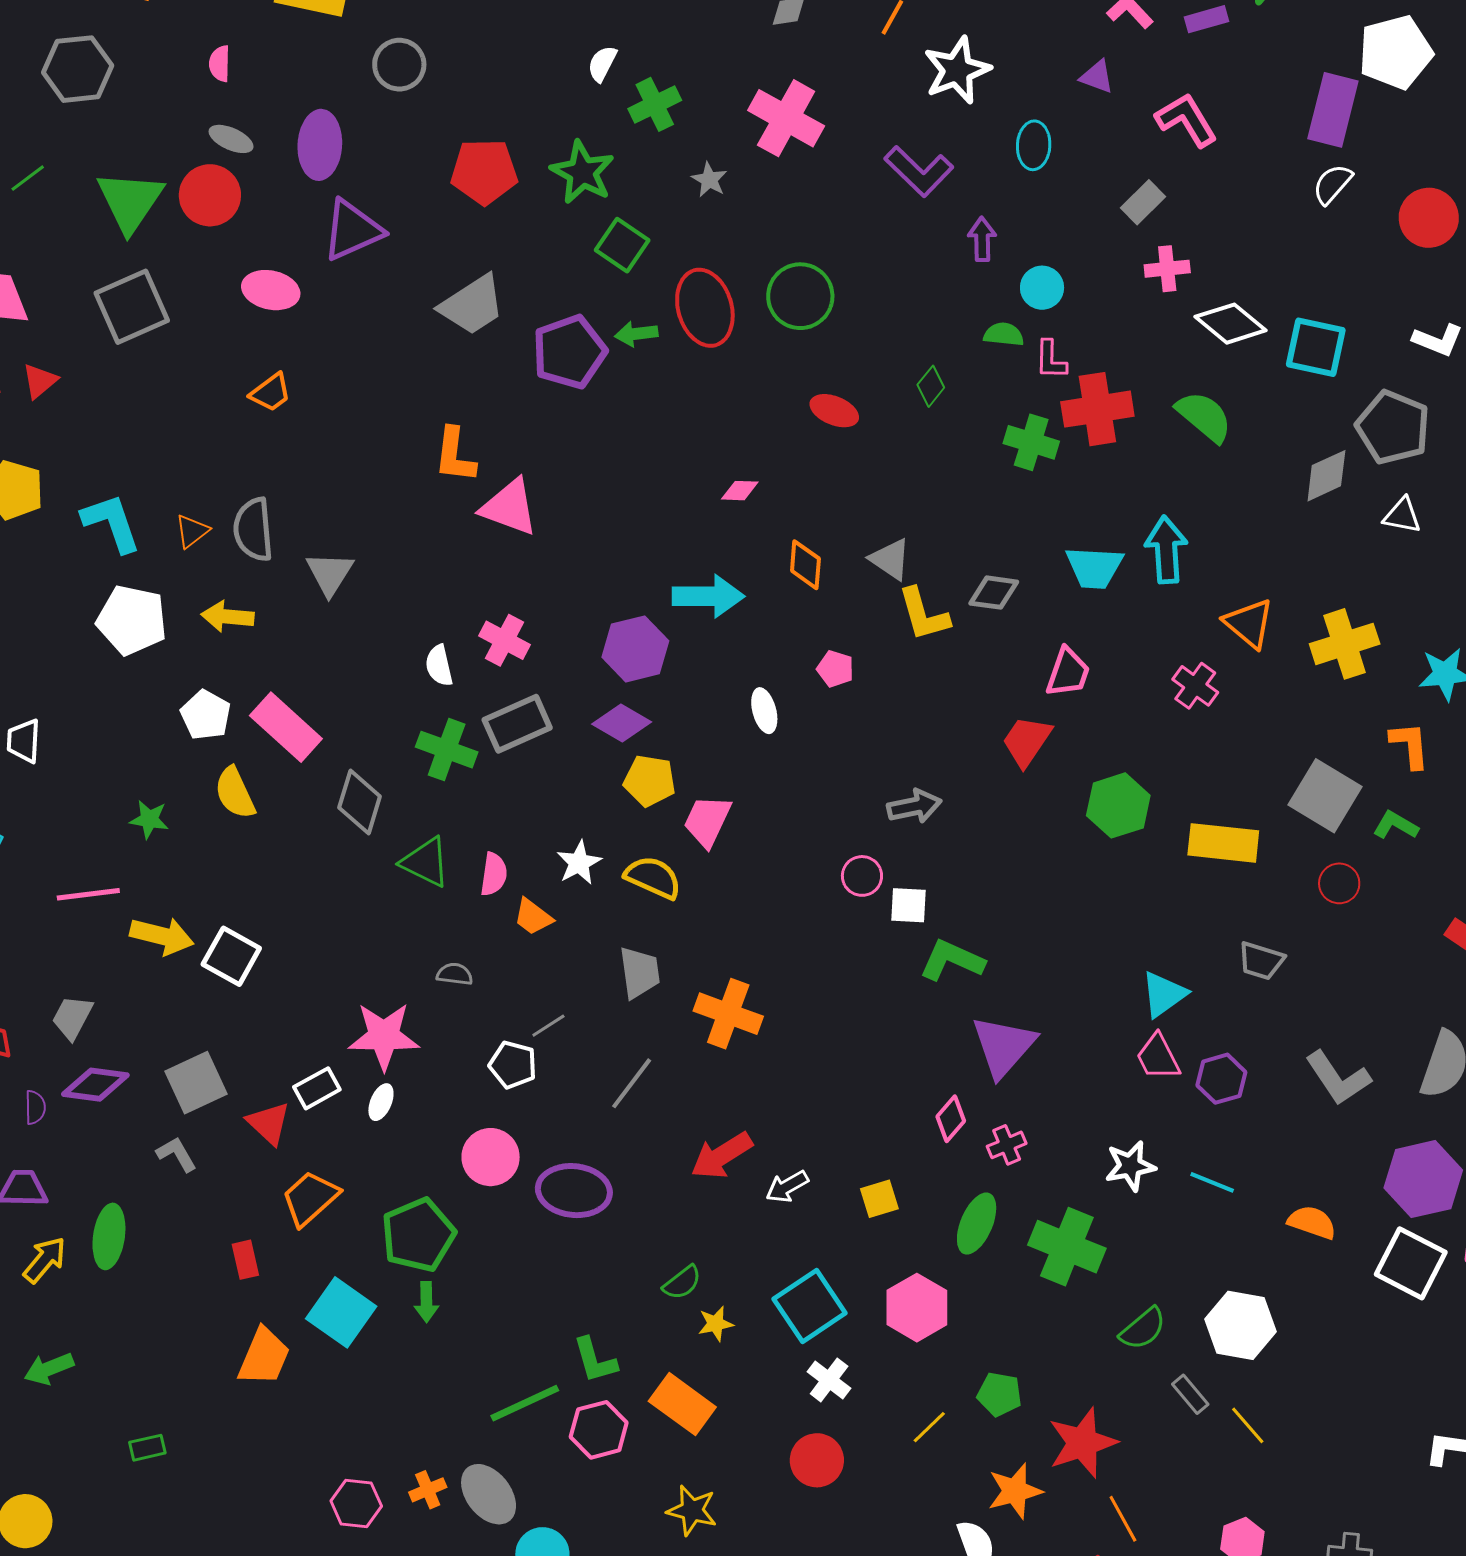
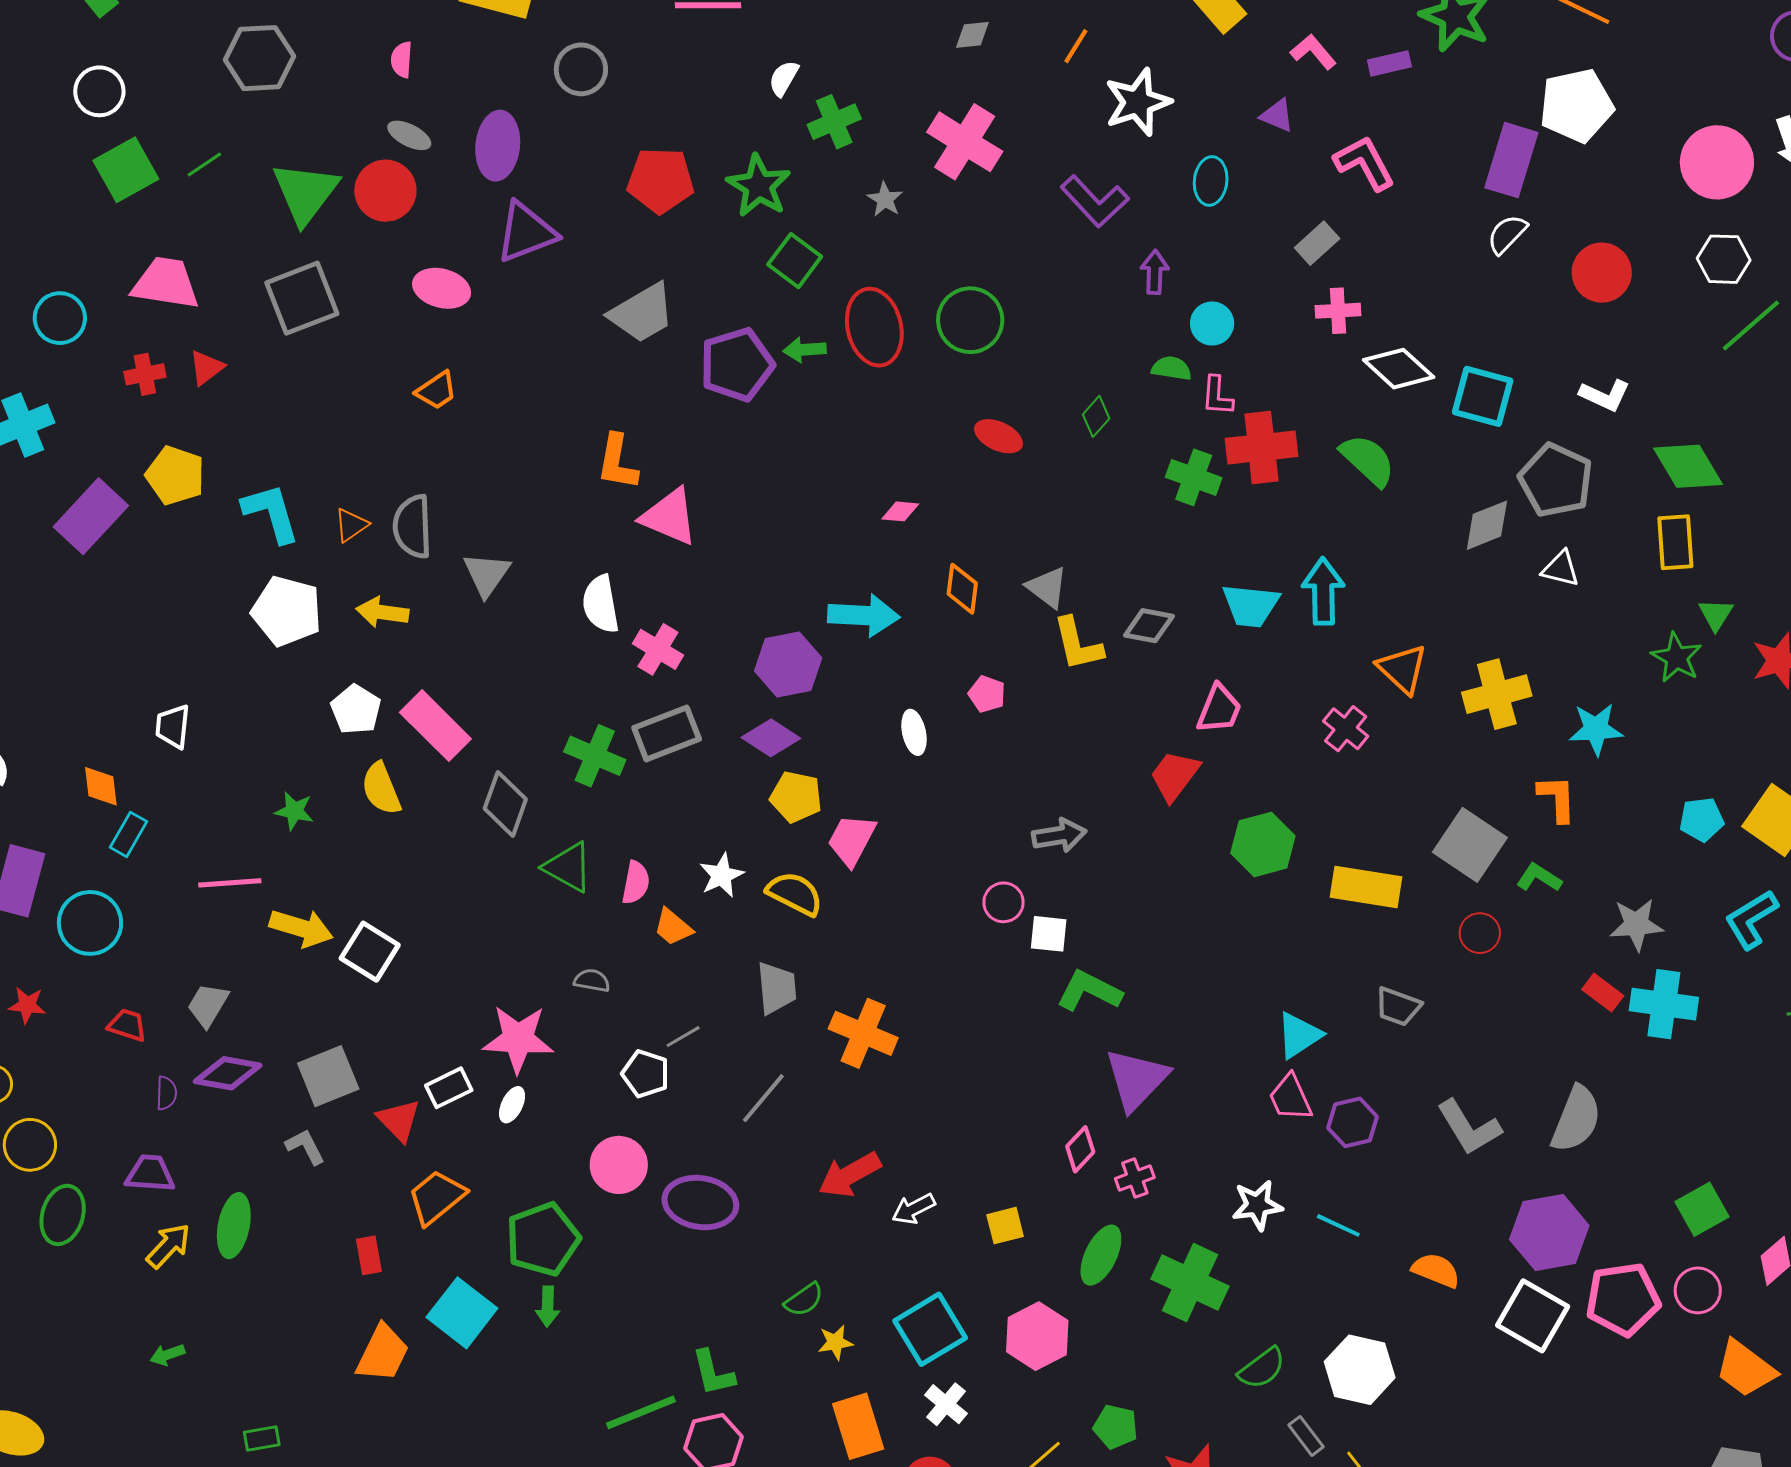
white semicircle: (439, 666) -> (601, 604), moved, size x1.4
green arrow: (49, 1369) -> (167, 1355), size x0.7
orange rectangle: (682, 1404) -> (858, 1426), moved, turned 34

